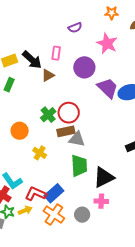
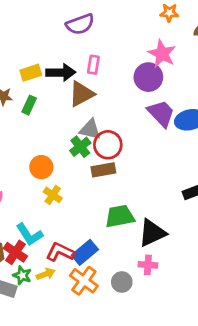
purple semicircle: (75, 28) -> (80, 24), moved, size x1.5
black arrow: (32, 60) -> (61, 73), turned -45
purple circle: (84, 67) -> (148, 77), moved
brown triangle: (48, 75) -> (81, 94), size x1.5
gray triangle: (77, 139) -> (90, 129), moved
yellow cross: (40, 153) -> (53, 195), moved
green trapezoid: (79, 166) -> (120, 216), turned -100

